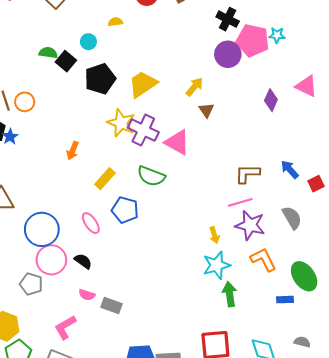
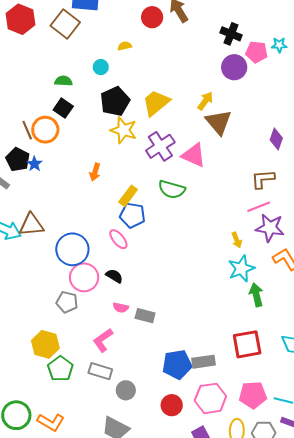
pink pentagon: (253, 40) -> (257, 52), size x0.7
black square: (66, 61) -> (63, 108), moved
purple diamond: (271, 100) -> (276, 139), moved
orange circle: (25, 102) -> (45, 130), size x1.4
brown triangle: (206, 110) -> (219, 122), size x1.8
yellow star: (121, 123) -> (124, 130), moved
purple cross: (143, 130) -> (160, 146), turned 36
blue pentagon: (125, 210) -> (132, 215), moved

